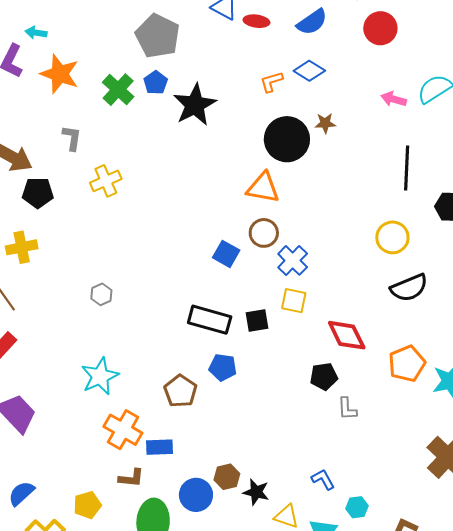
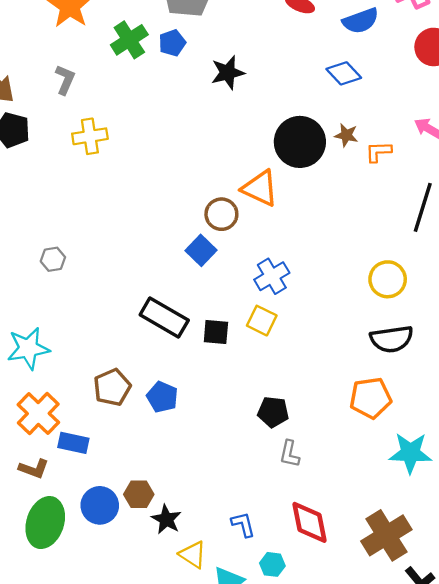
orange L-shape: (271, 82) -> (378, 152), moved
black star: (195, 105) -> (228, 73), moved, size x0.7
brown circle: (264, 233) -> (221, 214), moved
red diamond: (347, 335) -> (309, 522), moved
orange pentagon: (407, 364) -> (371, 398), moved
blue pentagon: (223, 367) -> (162, 397), moved

